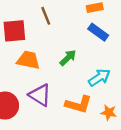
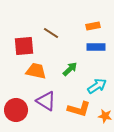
brown line: (46, 16) -> (51, 33), turned -35
blue rectangle: (98, 32) -> (96, 47), turned -36

